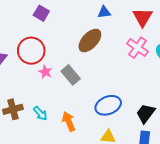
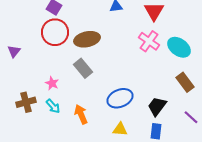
brown ellipse: (90, 41) -> (87, 39), moved, turned 35
red circle: (31, 51) -> (55, 32), moved
pink star: (45, 72) -> (52, 83), moved

